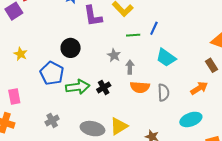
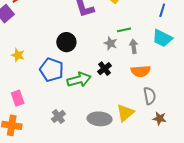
blue line: (154, 28) -> (162, 10), moved
green line: (133, 35) -> (124, 30), moved
gray arrow: (130, 67) -> (134, 46), moved
black cross: (104, 87) -> (105, 69), moved
gray semicircle: (163, 93) -> (150, 96), moved

